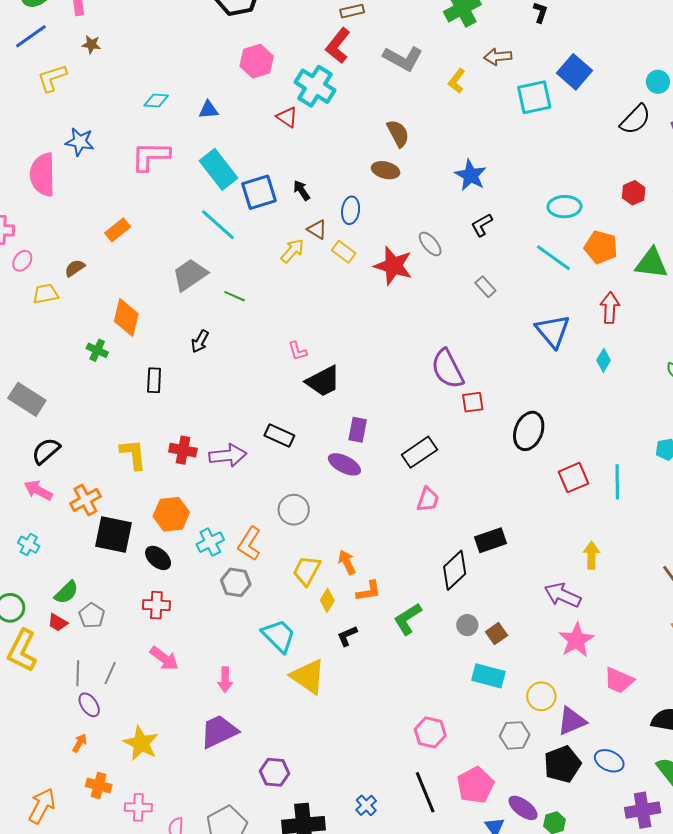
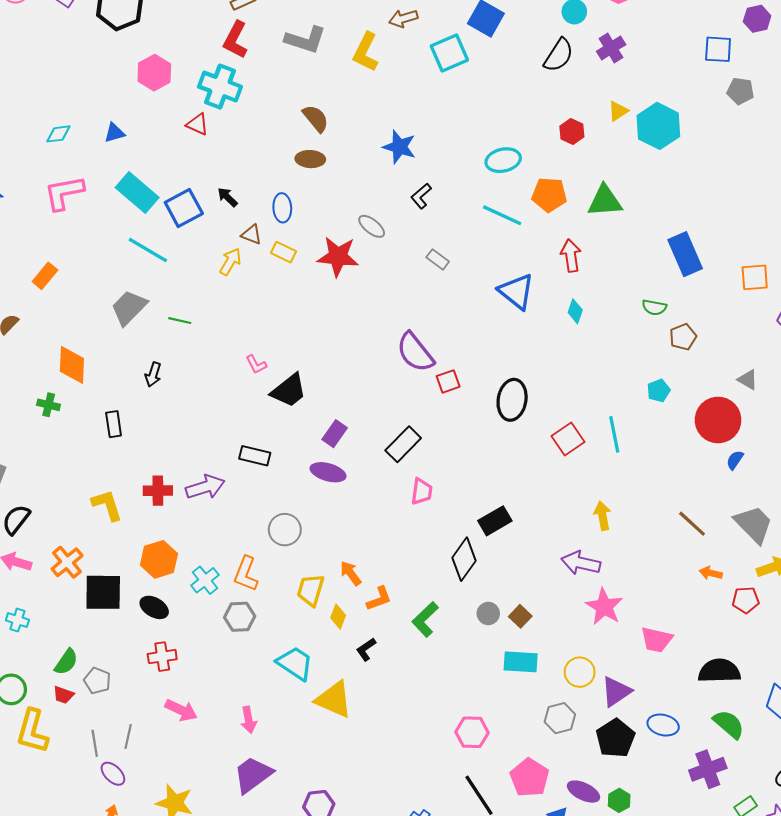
yellow L-shape: (457, 81) -> (366, 52), size x1.5
purple rectangle: (358, 430) -> (335, 434), turned 35

